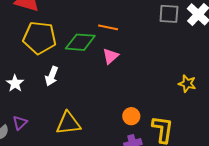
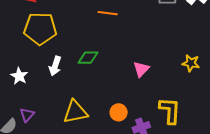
green diamond: (80, 42) -> (88, 58), moved, size x0.7
pink triangle: (111, 56) -> (141, 69), moved
orange circle: (131, 116) -> (119, 112), moved

